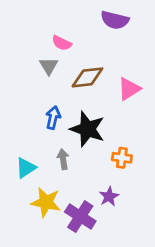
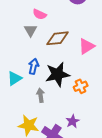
black star: (87, 129) -> (58, 74), turned -30
orange cross: (122, 158) -> (81, 86), moved, turned -32
cyan triangle: (26, 168) -> (15, 78), moved

